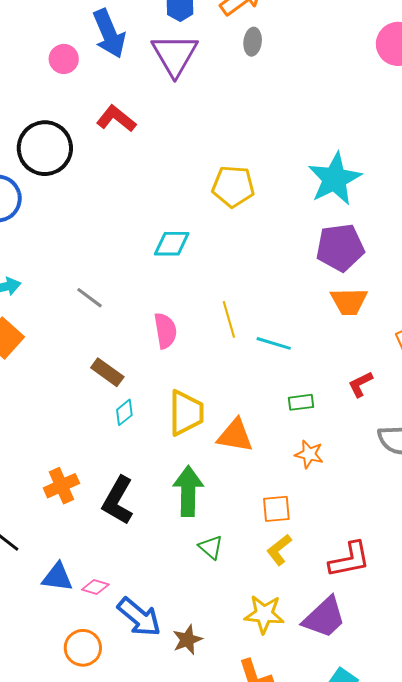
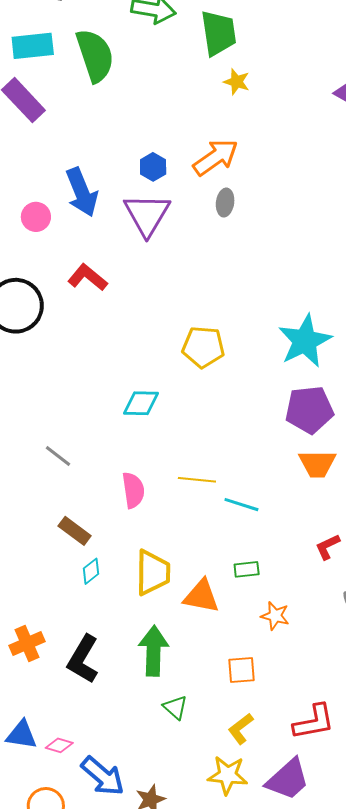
yellow line: (229, 319) -> (197, 480), turned -69
green rectangle: (301, 402) -> (247, 569), moved
yellow L-shape: (279, 550) -> (241, 729), moved

